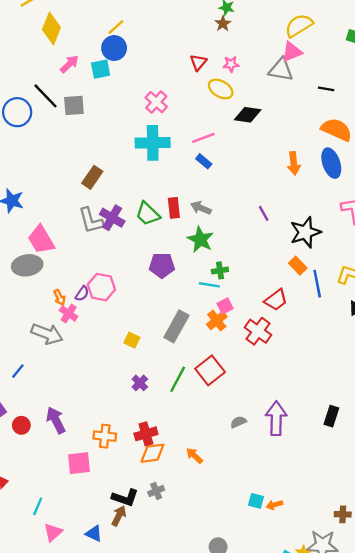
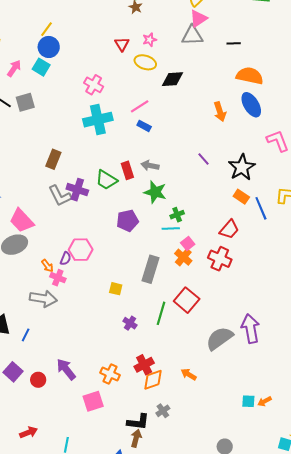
cyan square: (101, 69) -> (41, 67), turned -36
gray semicircle: (238, 422) -> (219, 338), size x2.0
orange cross: (105, 436) -> (110, 374), turned 30

